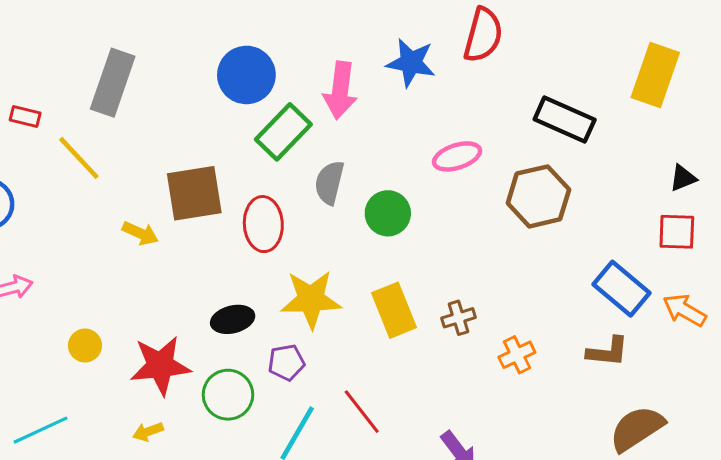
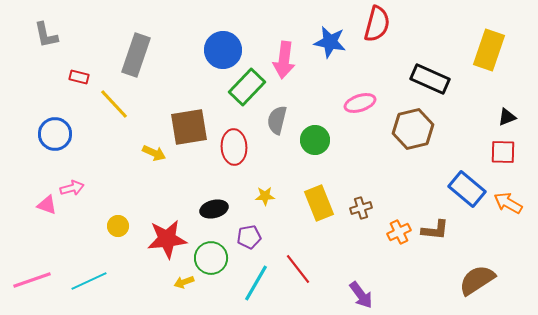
yellow star: (311, 299) -> (265, 196), size x0.5
brown L-shape: (608, 352) -> (435, 230), moved
yellow arrow: (148, 432) -> (184, 282), moved

